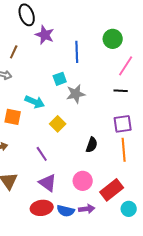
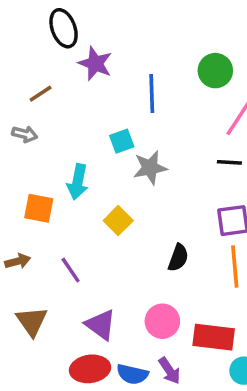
brown line: (14, 52) -> (41, 94), turned 32
cyan arrow: (35, 102) -> (78, 182), turned 78
purple line: (42, 154) -> (71, 270), moved
red rectangle: (112, 190) -> (214, 337), turned 45
purple arrow: (87, 209) -> (169, 371), turned 63

